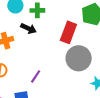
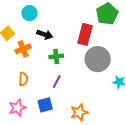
green cross: (37, 10) -> (56, 56), moved

